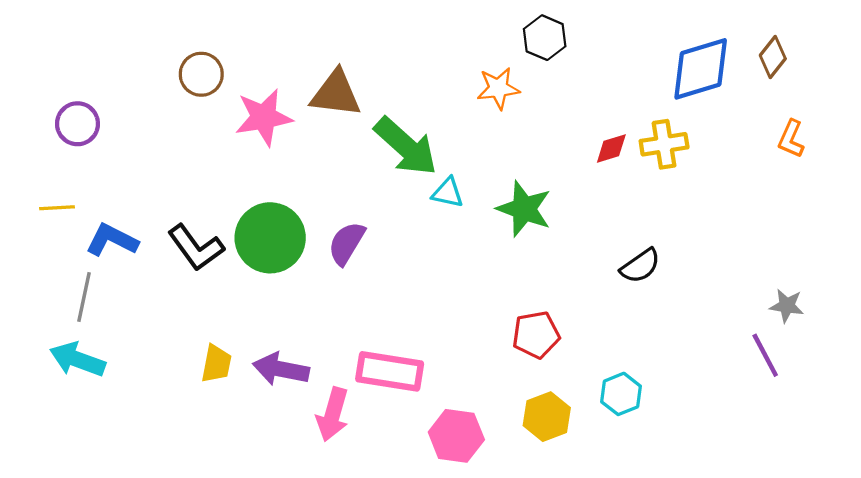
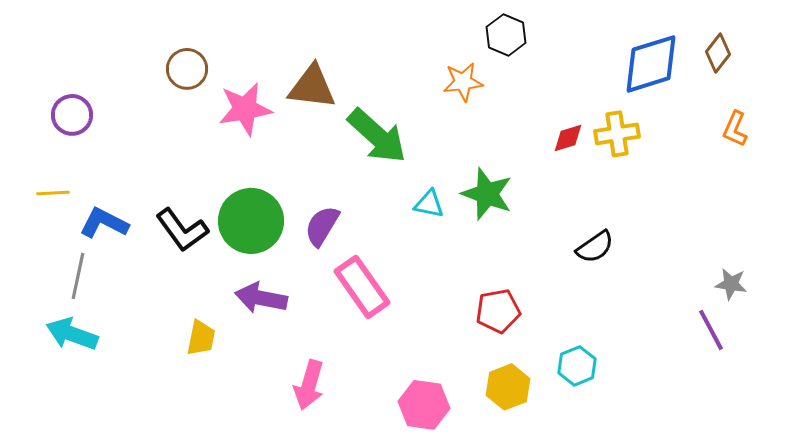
cyan triangle: (448, 193) -> (429, 204), moved
purple arrow: (281, 369) -> (261, 298), moved
pink rectangle: (390, 371) -> (362, 287), moved, turned 46

